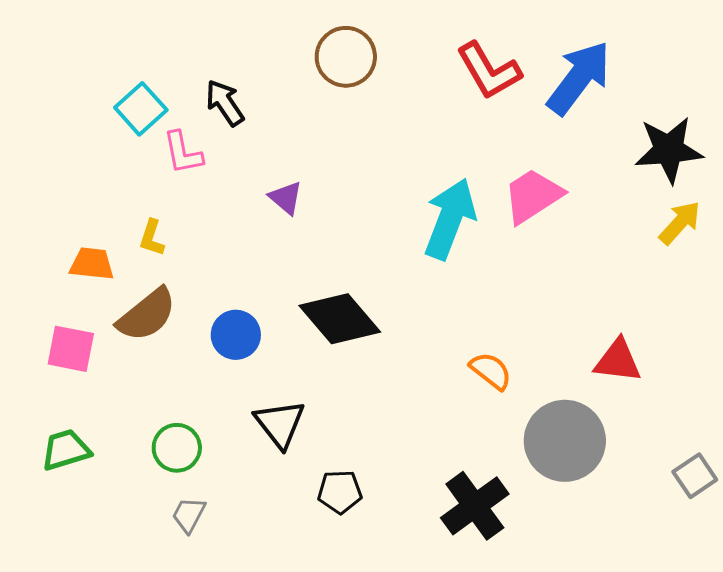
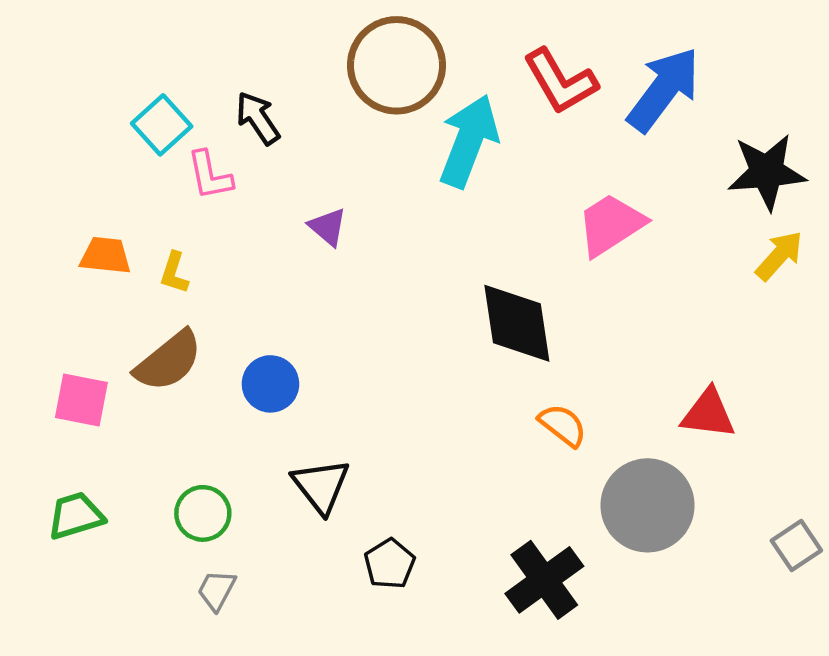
brown circle: (346, 57) -> (397, 65), size x1.4
cyan arrow: (450, 219) -> (469, 141), moved
orange trapezoid: (92, 264) -> (105, 256), moved
black diamond: (340, 319) -> (517, 323), moved, turned 32
black pentagon: (340, 492) -> (390, 564), turned -30

